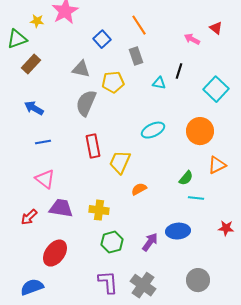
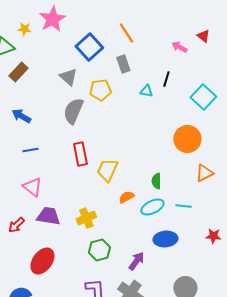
blue square: (102, 39) -> (89, 47), size x1.5
gray triangle: (81, 69) -> (68, 77), turned 30
cyan ellipse: (153, 130) -> (152, 207), moved
green semicircle: (186, 178) -> (156, 181), moved, turned 140
yellow cross: (99, 210) -> (86, 218), turned -30
purple arrow: (150, 242) -> (136, 261), moved

